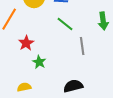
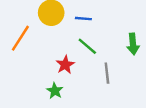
red star: (26, 43) -> (65, 65), moved

